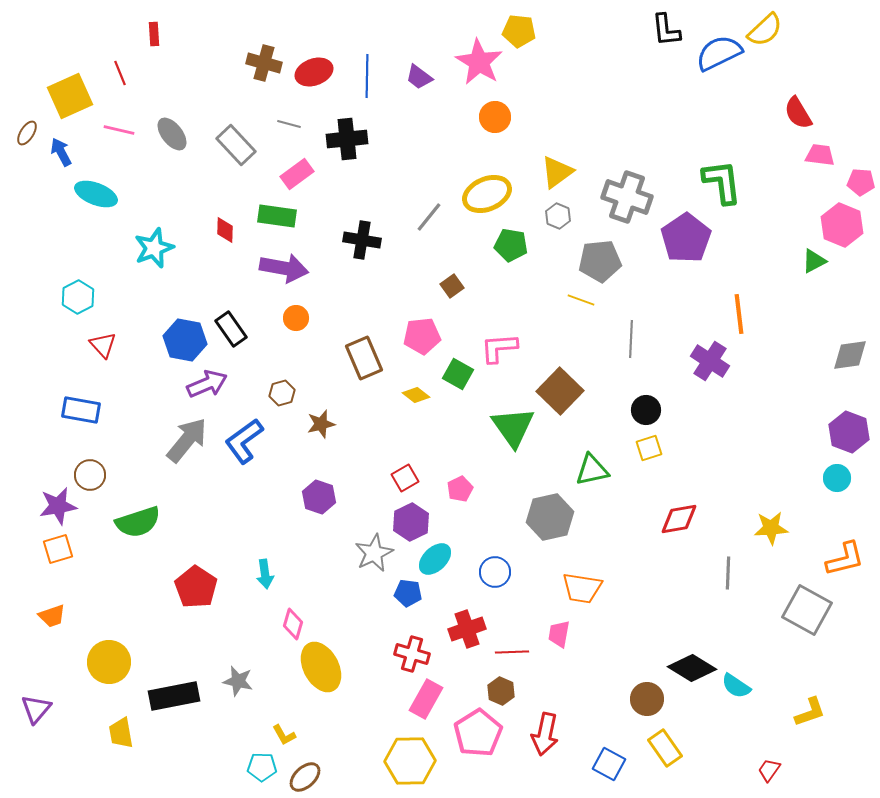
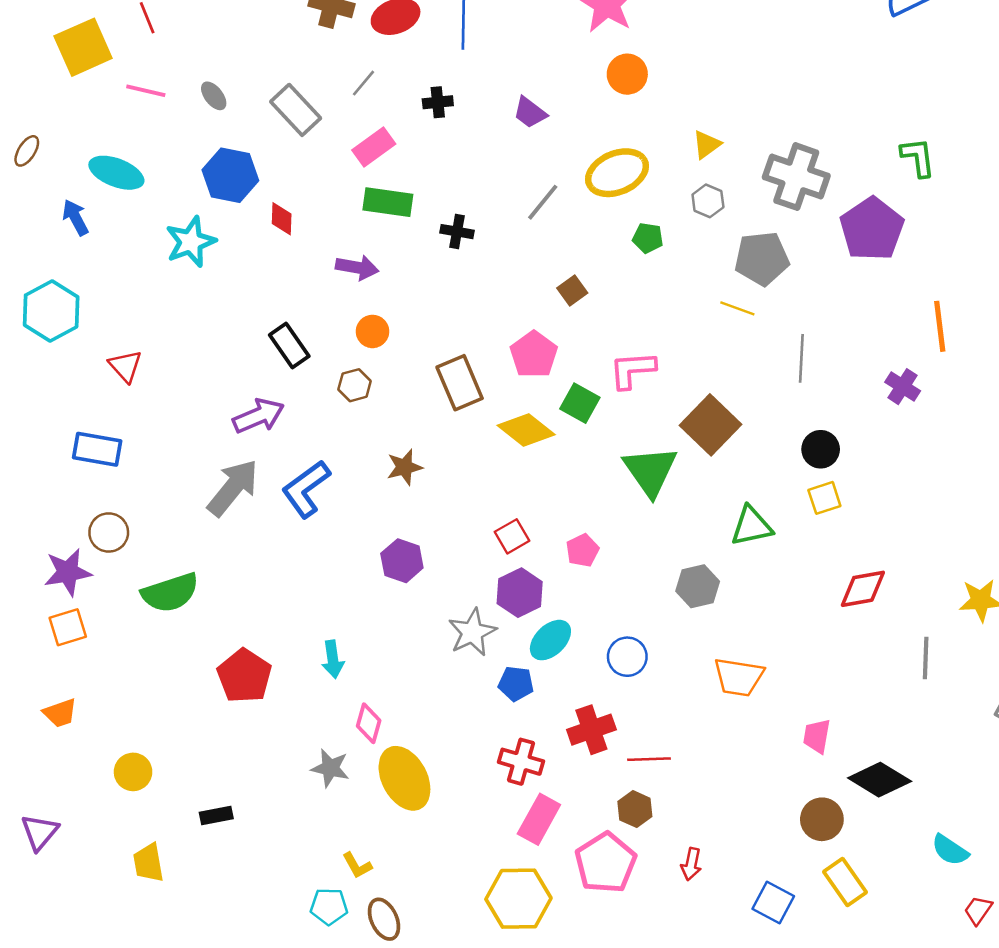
purple trapezoid: (419, 77) -> (530, 113), moved
gray line: (289, 124) -> (364, 83), turned -65
brown ellipse: (27, 133) -> (27, 151), moved
gray ellipse: (172, 134) -> (214, 96), size x0.7
black cross: (347, 139) -> (438, 102), size x0.6
blue arrow: (61, 152) -> (75, 217), moved
yellow triangle: (557, 172) -> (707, 145), size x0.7
green L-shape: (722, 182) -> (918, 157), size x0.7
green rectangle: (277, 216) -> (388, 202), moved
black cross: (362, 240) -> (457, 232), size x0.7
green pentagon: (511, 245) -> (648, 238), size x0.7
purple arrow: (284, 268) -> (357, 267), size x0.7
cyan hexagon: (78, 297) -> (51, 311), moved, size x1.4
pink pentagon: (422, 336) -> (534, 355), turned -30
blue hexagon: (185, 340) -> (230, 175), moved
purple cross: (710, 361) -> (903, 387), size x0.7
brown hexagon: (282, 393) -> (355, 385), moved
yellow diamond: (416, 395) -> (526, 430), size x1.6
gray hexagon: (550, 517) -> (698, 586), size x0.7
pink trapezoid: (559, 634) -> (817, 736), moved
yellow circle: (109, 662) -> (133, 772), size x0.7
gray star: (238, 681) -> (330, 768), moved
cyan semicircle: (736, 686) -> (950, 850), moved
black rectangle: (174, 696) -> (216, 815), size x0.5
red arrow: (545, 734) -> (691, 864), size x0.6
brown ellipse: (305, 777) -> (384, 919), turned -72

